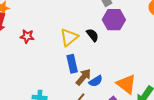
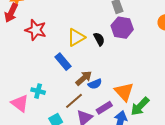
red star: (27, 36) -> (36, 30), size x1.5
blue rectangle: (72, 64) -> (63, 62), moved, turned -36

